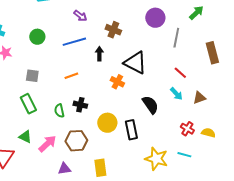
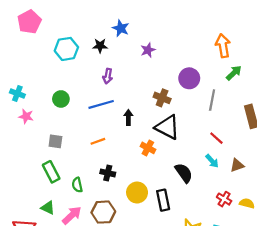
purple arrow: (80, 16) -> (108, 76), turned 64
brown cross: (113, 30) -> (162, 98), moved
green semicircle: (59, 111) -> (77, 185), moved

